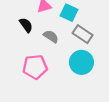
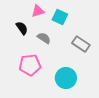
gray rectangle: (83, 34) -> (81, 44), moved
cyan circle: (81, 62) -> (66, 78), moved

